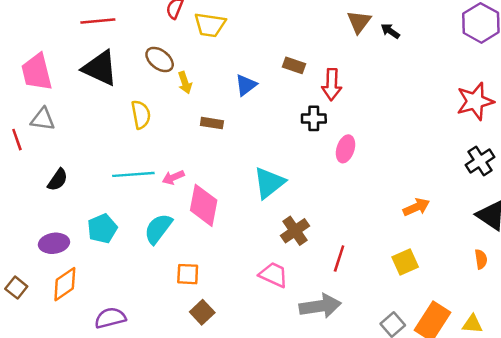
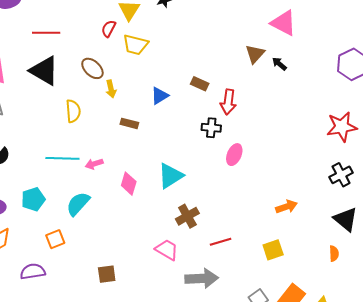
pink diamond: (204, 205) -> (129, 184), moved, size x0.7
red line: (339, 258) -> (221, 242), turned 50
orange square: (188, 274) -> (55, 239), moved, turned -30
brown square: (202, 312) -> (107, 274), turned 30

